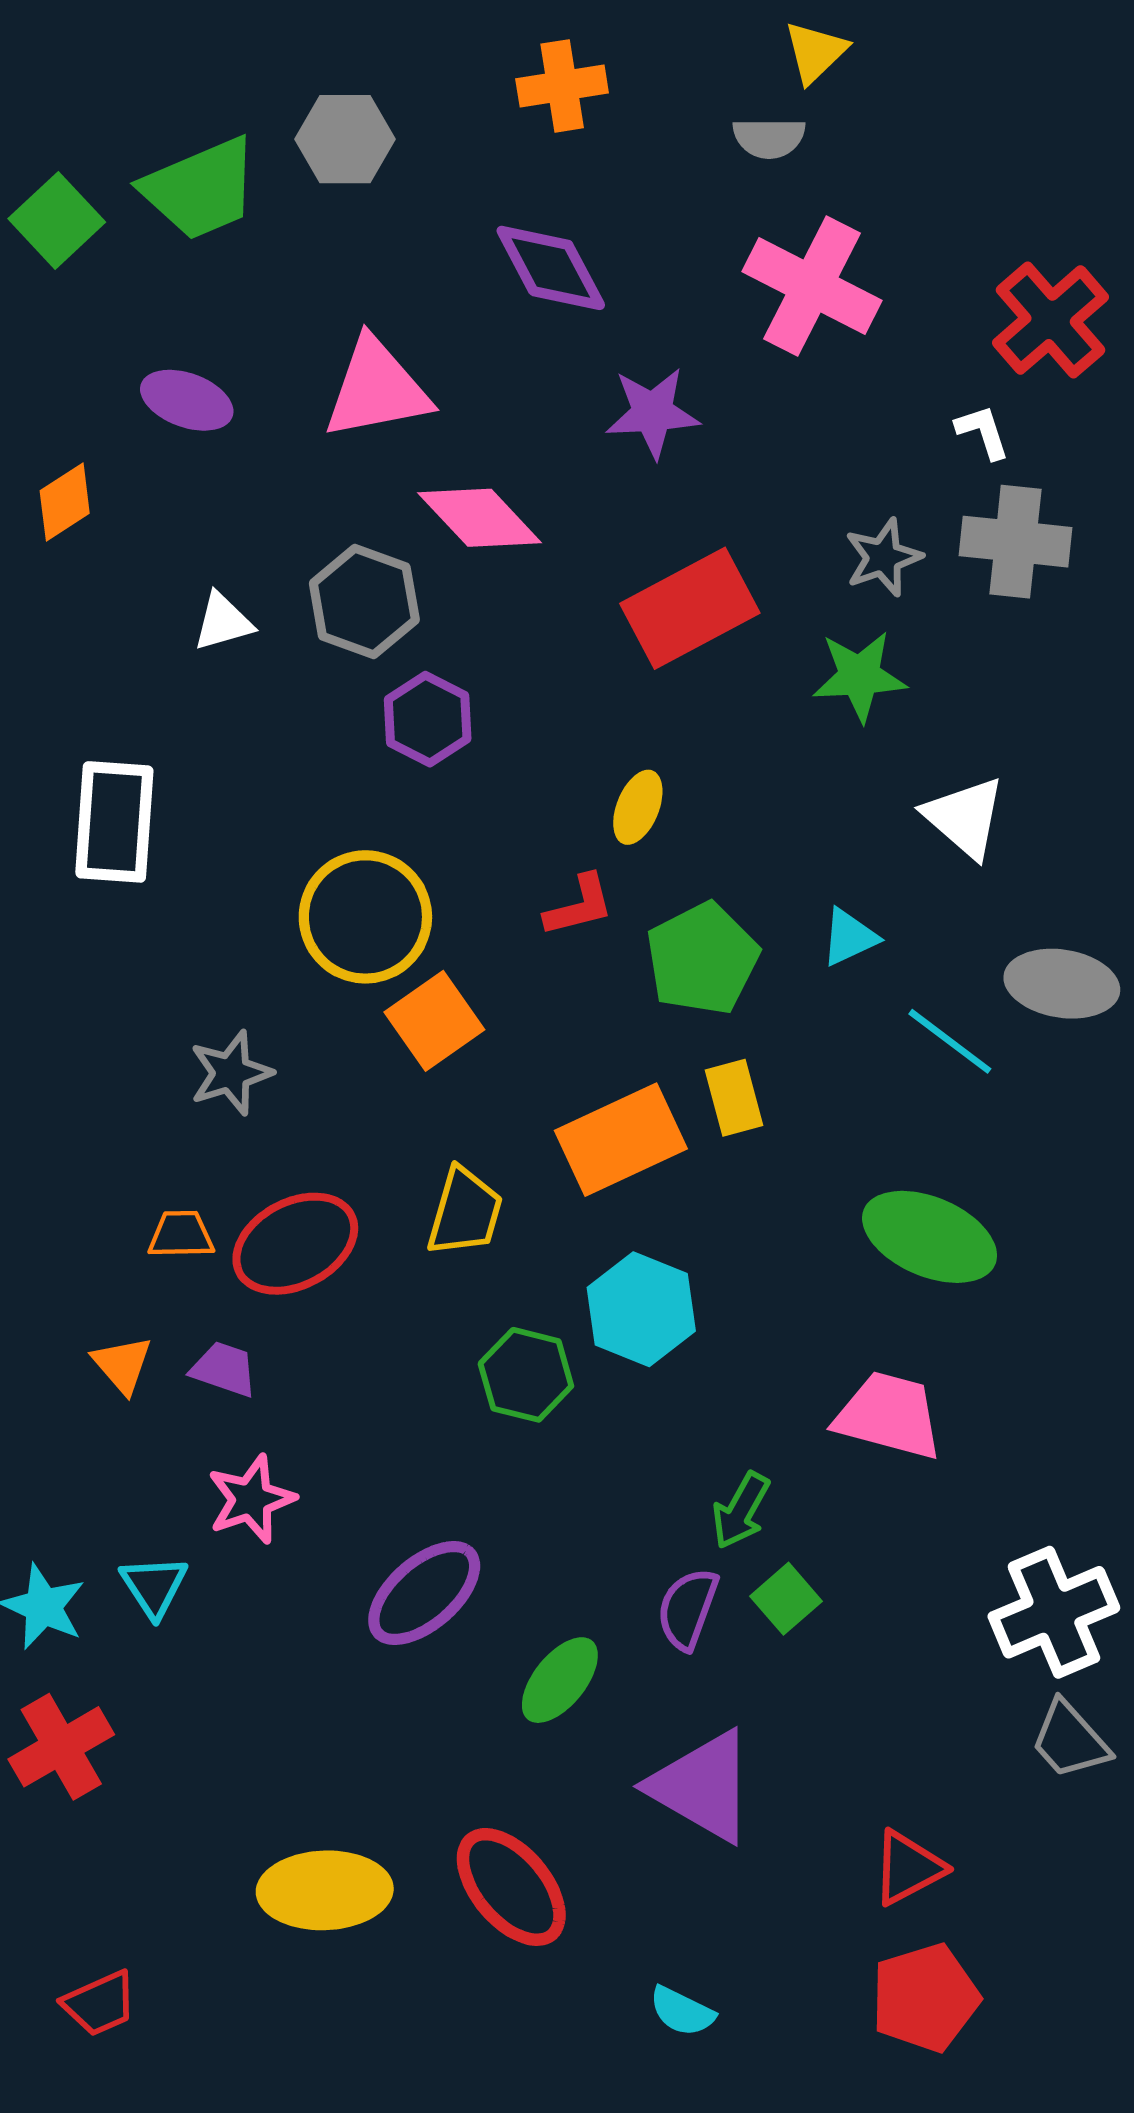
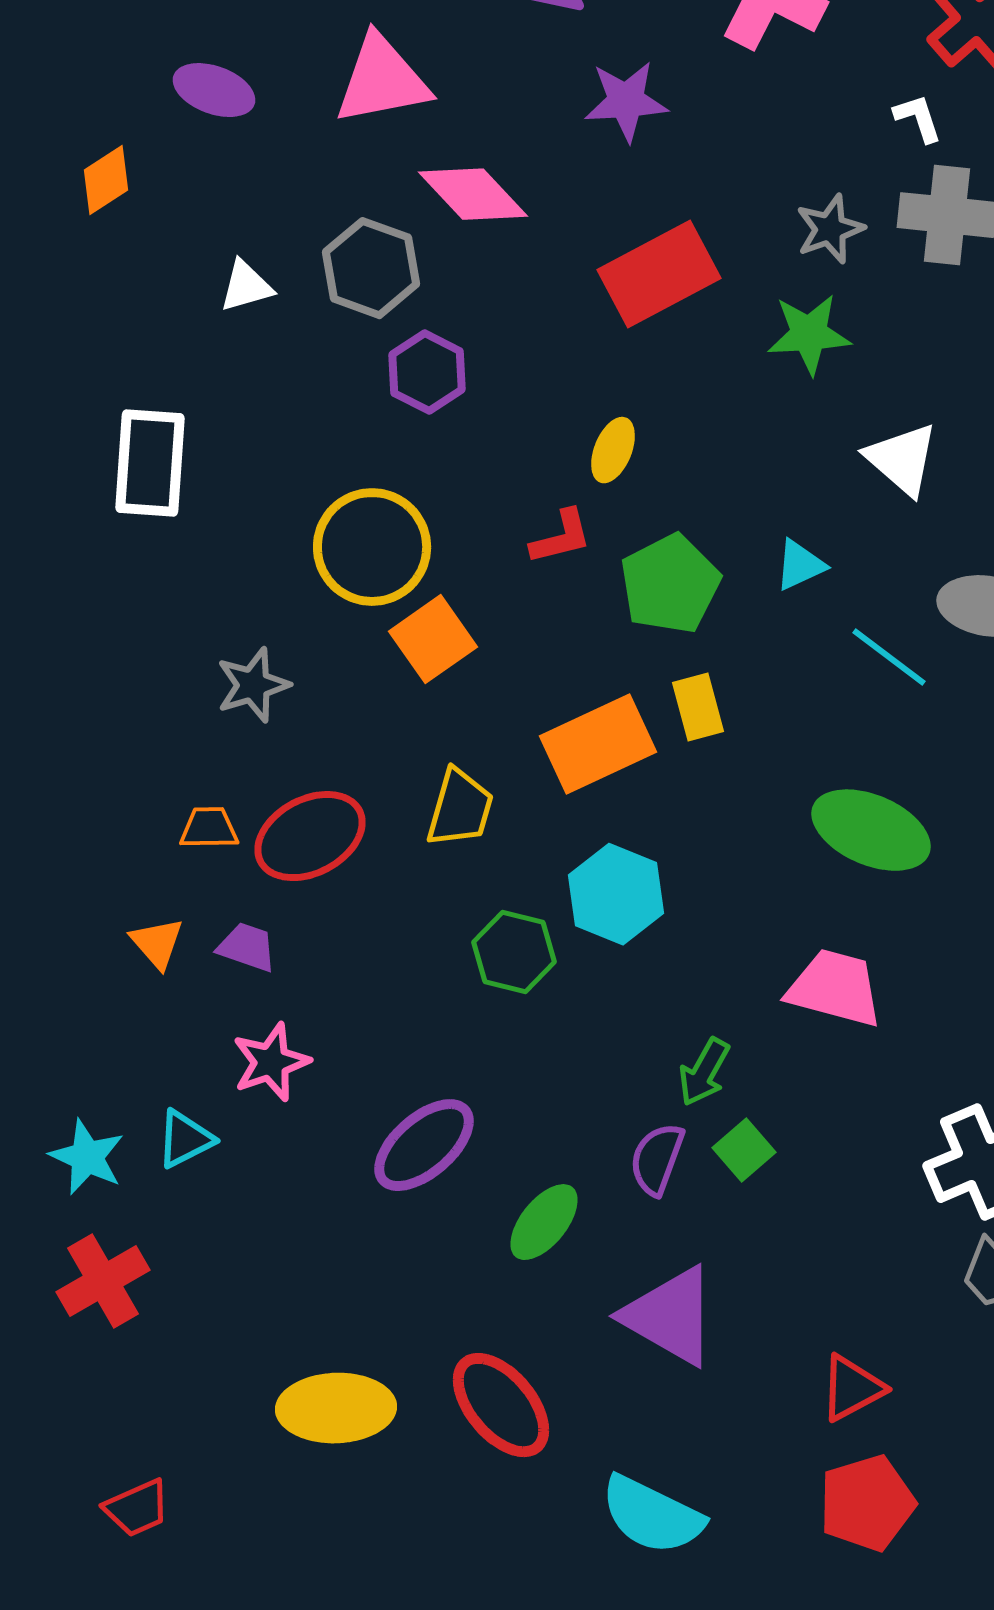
cyan triangle: (154, 1586) -> (185, 1139), turned 36
cyan semicircle: (682, 2011) -> (652, 1515), size x1.8

